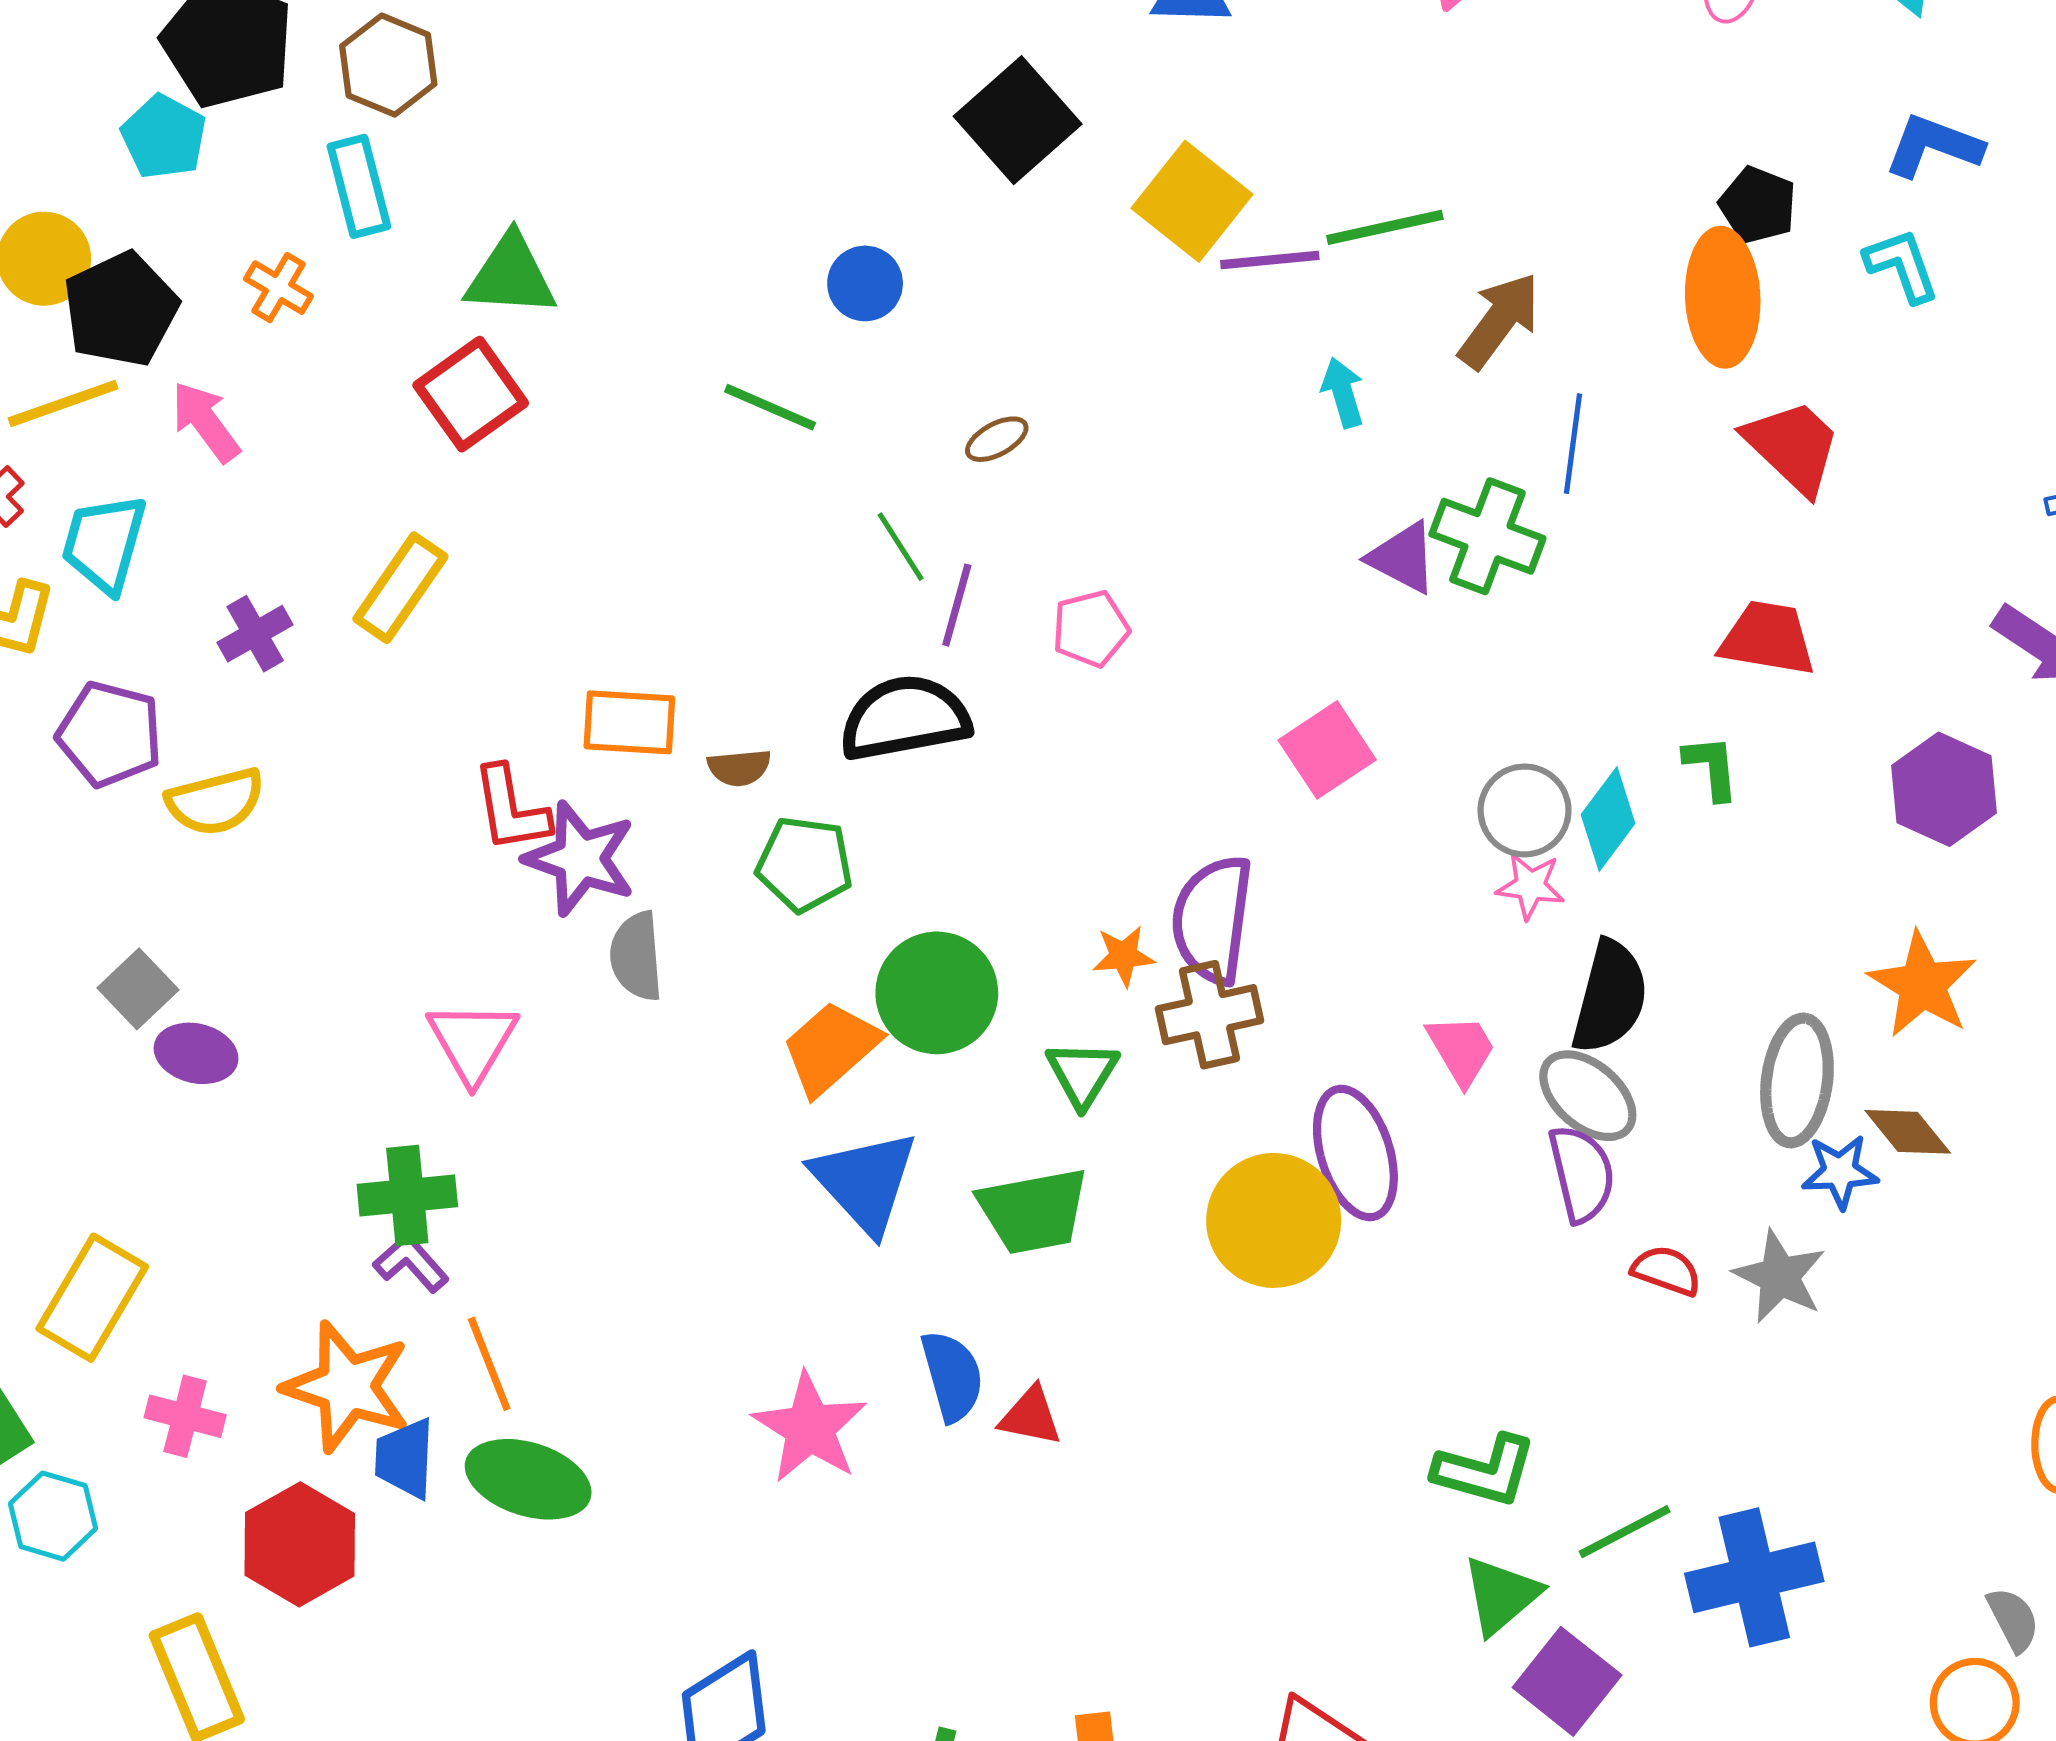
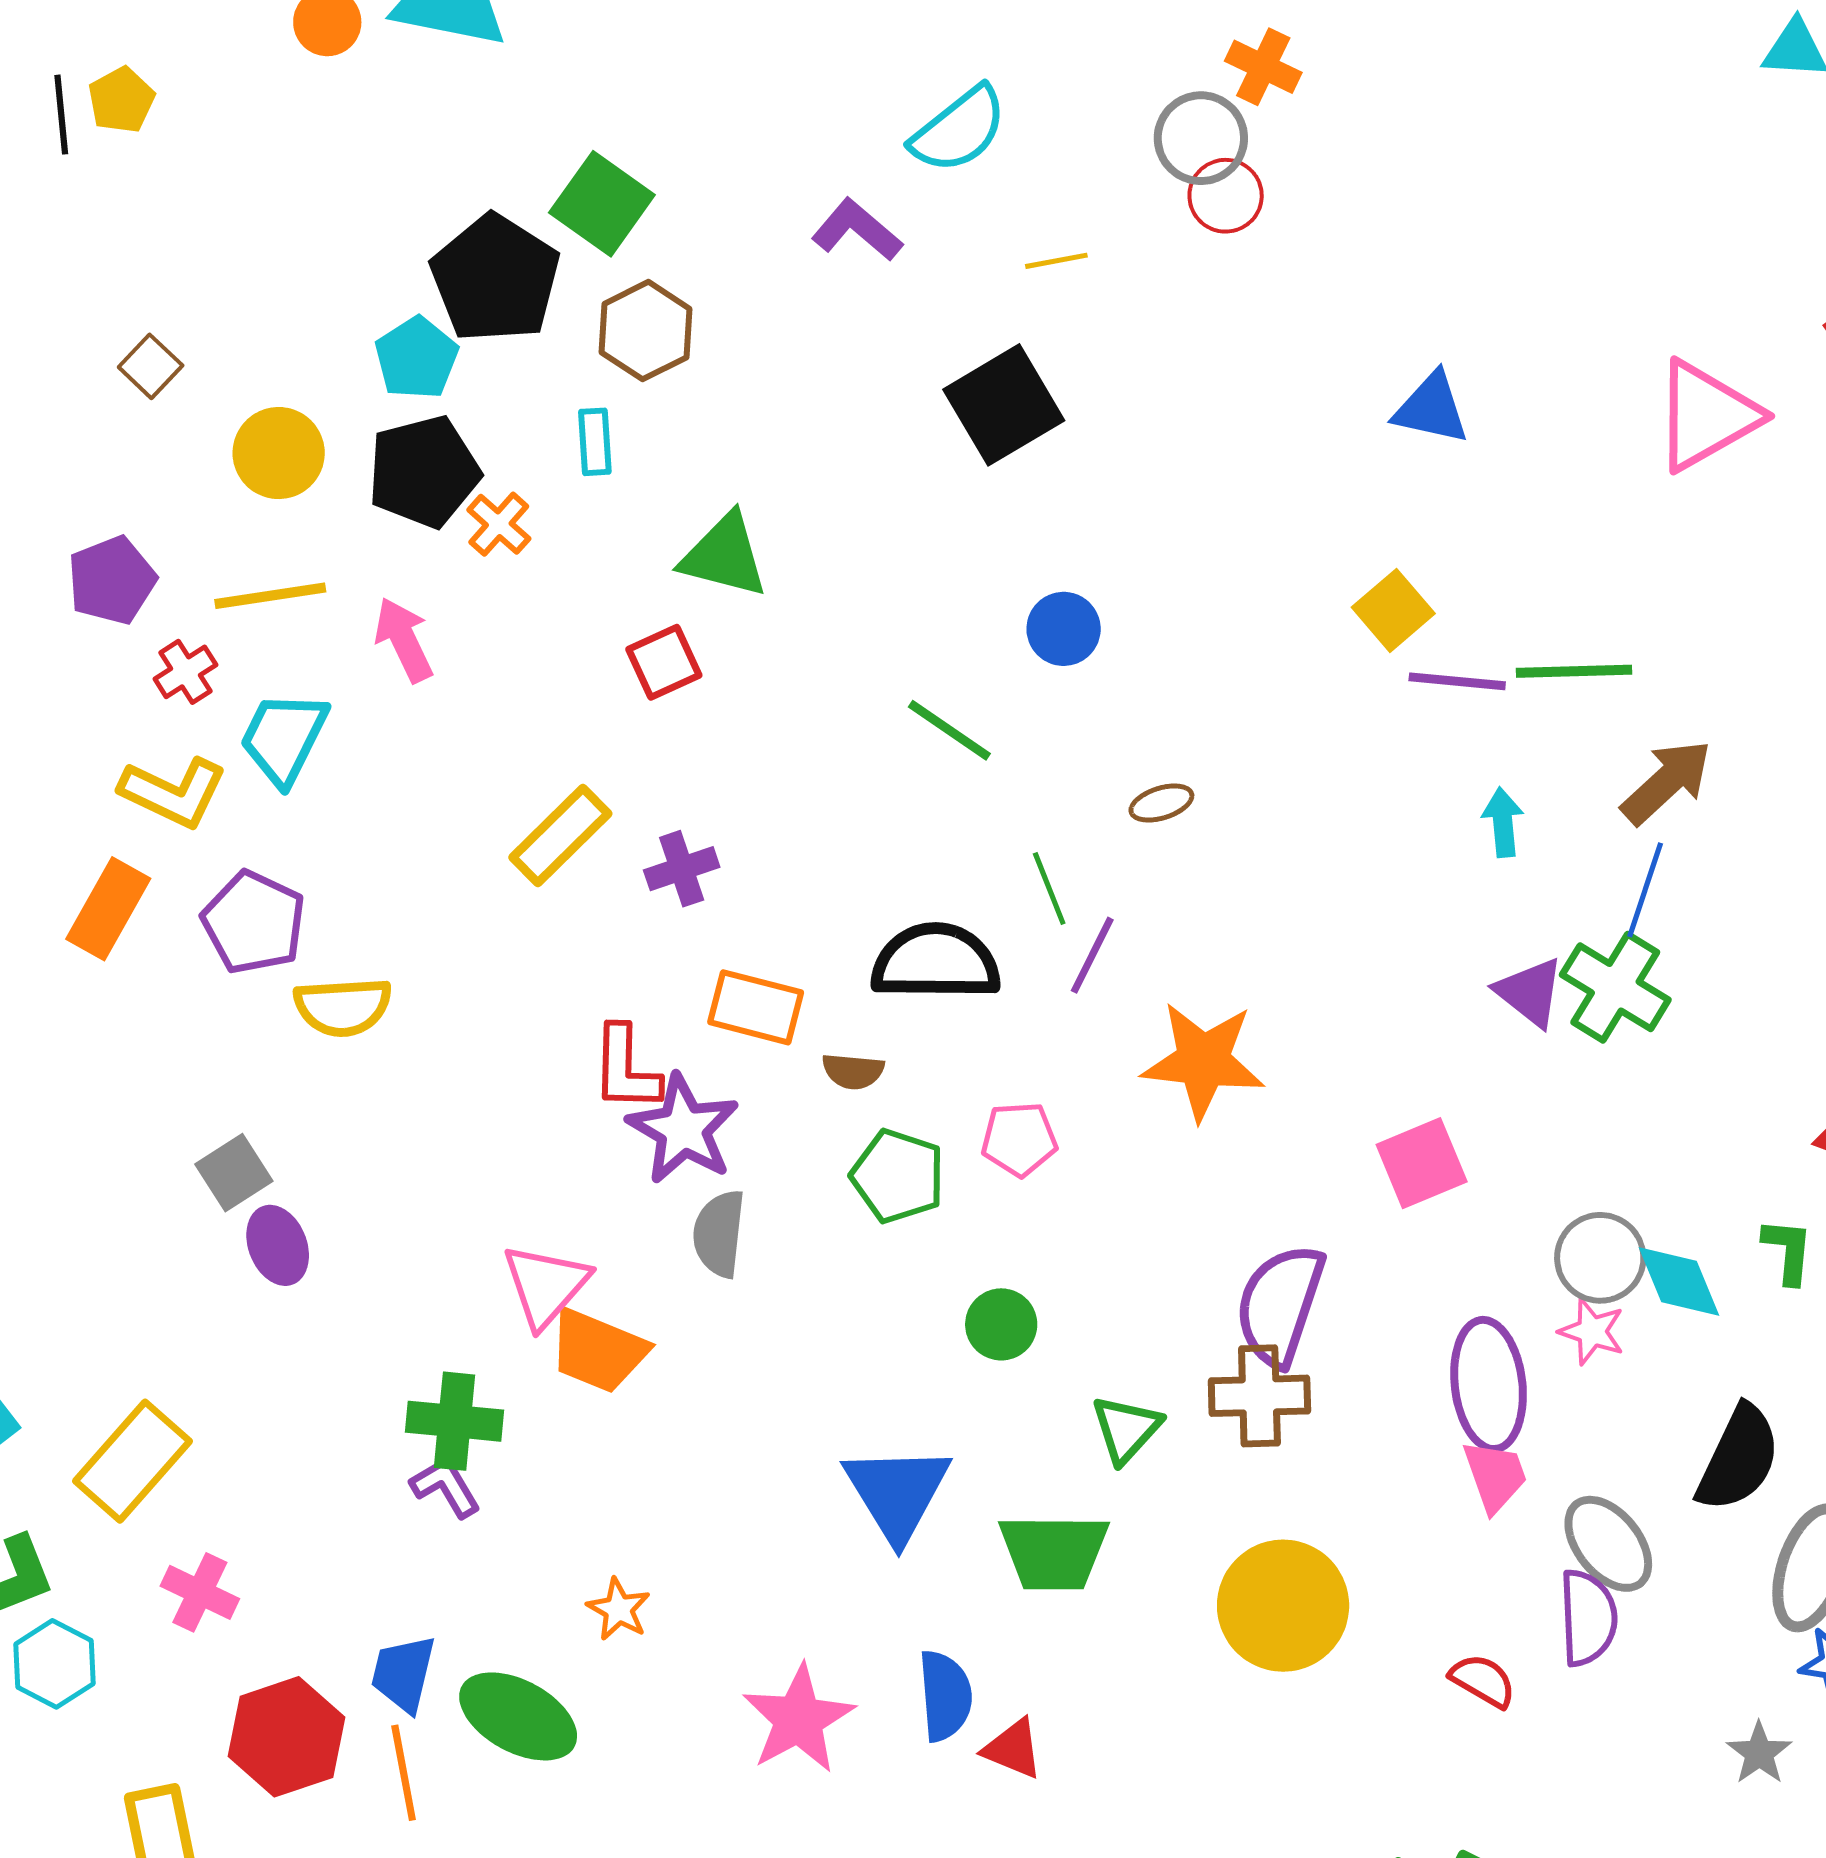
black square: (1018, 120) -> (1004, 405), moved
cyan rectangle: (359, 186) -> (595, 442), size x0.7
yellow square: (1192, 201) -> (1393, 610), size x0.7
black pentagon: (121, 309) -> (424, 472), moved
red square: (471, 394) -> (664, 662), size x0.7
blue line: (1573, 444) -> (1645, 890), moved
pink pentagon: (1091, 629) -> (1019, 1139), moved
purple cross: (255, 634) -> (682, 869), moved
black semicircle: (905, 718) -> (936, 962), moved
cyan diamond: (1608, 819) -> (1679, 1282), turned -70
orange star: (1123, 956) -> (1203, 1061), moved, size x2.0
green circle: (937, 993) -> (1001, 1324), size x0.6
black semicircle: (1610, 997) -> (1739, 1458), moved
orange trapezoid: (831, 1048) -> (598, 1351), moved, turned -127
purple ellipse: (196, 1053) -> (278, 1245), turned 44
purple ellipse: (1355, 1153) -> (1489, 1384), moved
red semicircle: (1666, 1271) -> (1483, 1681), moved
gray star: (1780, 1276) -> (1759, 1753), size x0.7
orange line: (489, 1364) -> (404, 1773), moved
orange star: (347, 1387) -> (619, 1609), moved, size x0.5

